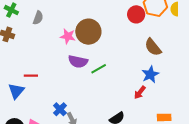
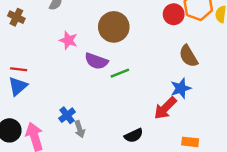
pink star: (68, 36) -> (68, 40), moved
red line: (31, 76) -> (19, 69), moved
red arrow: (140, 92) -> (165, 108), size x1.5

